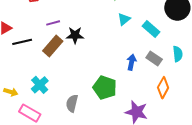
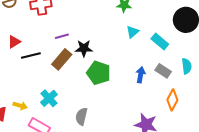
green pentagon: (105, 88) -> (99, 73), moved

